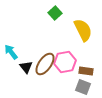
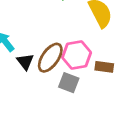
gray square: (83, 87) -> (69, 83), moved

